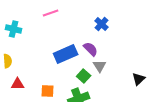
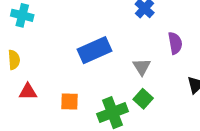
purple semicircle: (91, 49) -> (175, 43), moved, turned 35
green square: (84, 76) -> (143, 99), moved

